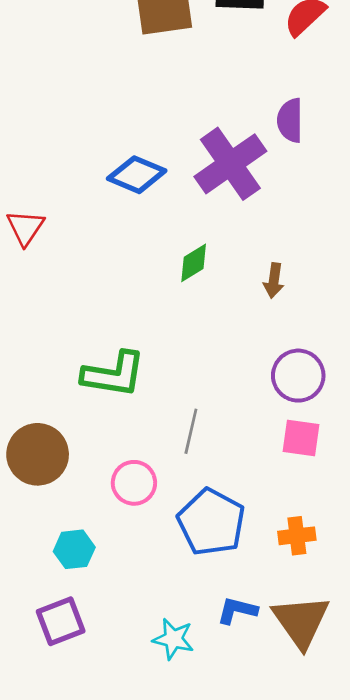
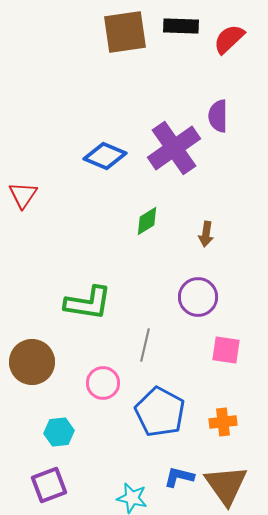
purple circle: (298, 376) -> (198, 297), moved

